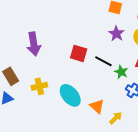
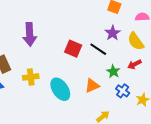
black line: (103, 61) -> (98, 49), moved
orange triangle: (97, 106) -> (92, 86), moved, turned 49

